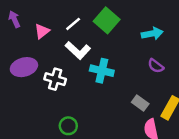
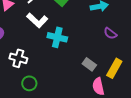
purple semicircle: (156, 66) -> (110, 33), moved
white cross: (55, 79) -> (18, 58), moved

